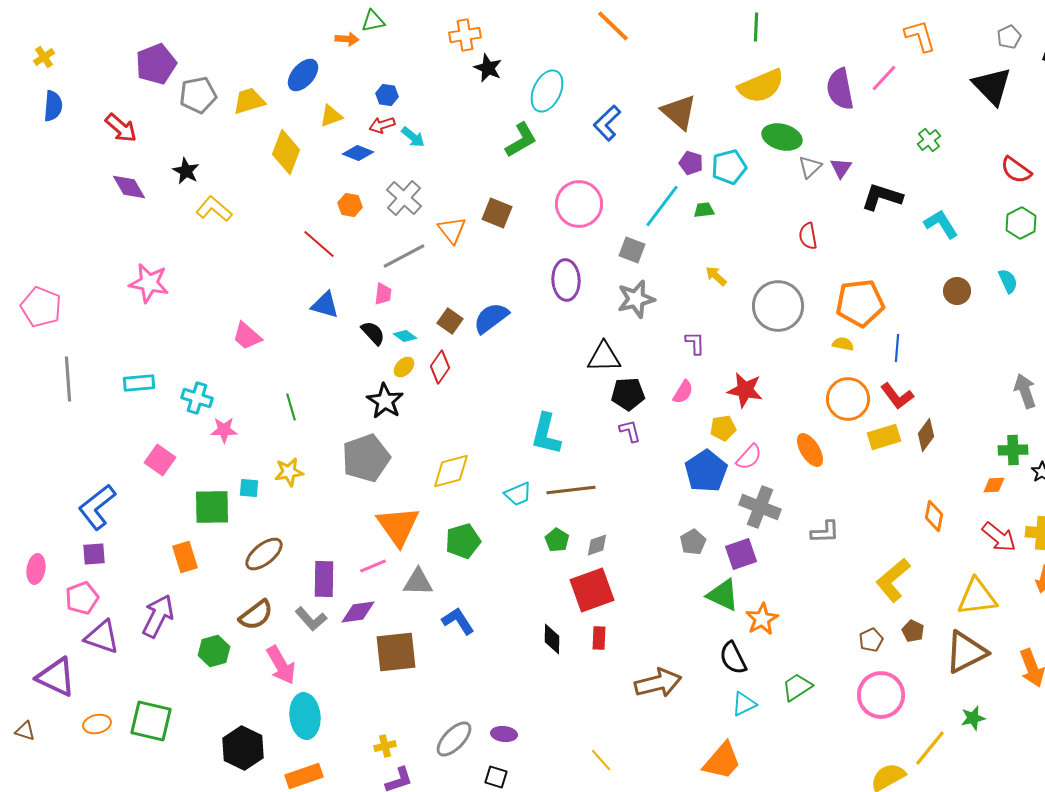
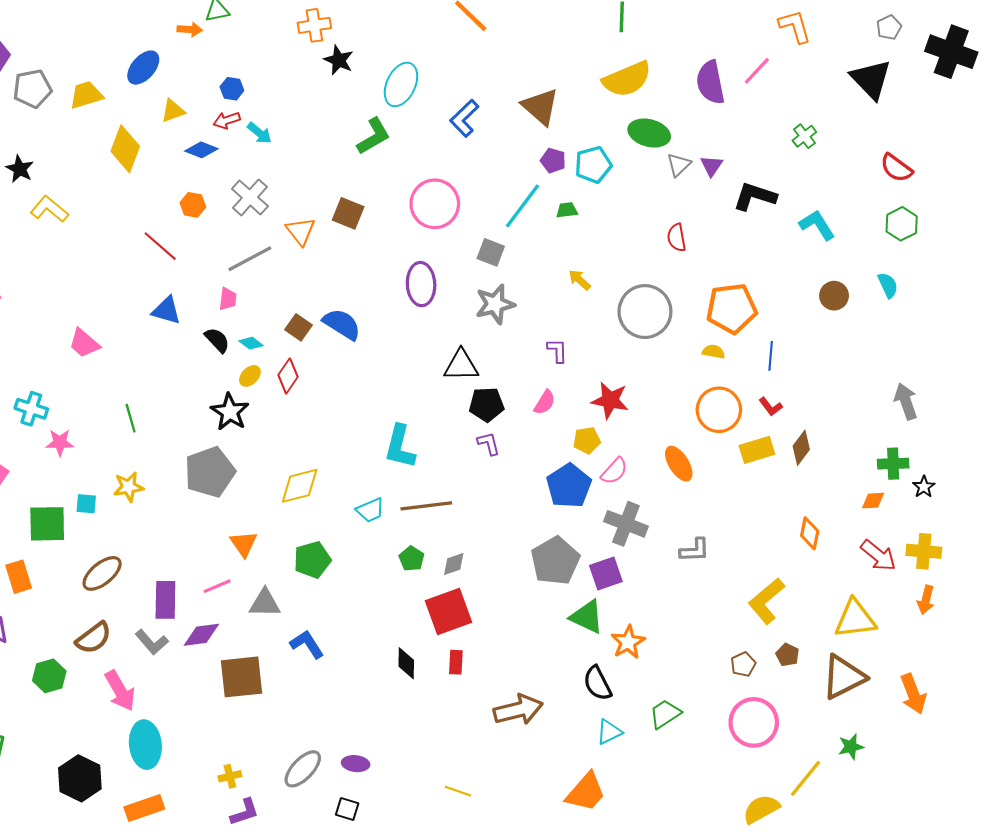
blue semicircle: (491, 318) -> (342, 324), turned 69
red L-shape: (897, 396) -> (771, 407), size x0.7
orange triangle: (398, 526) -> (244, 544), size x0.6
gray pentagon: (693, 542) -> (555, 561), size x1.8
yellow line: (601, 760) -> (458, 791), turned -30

